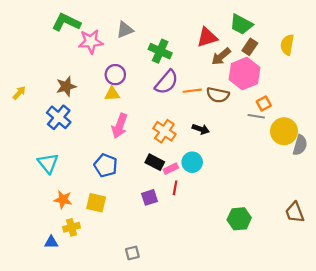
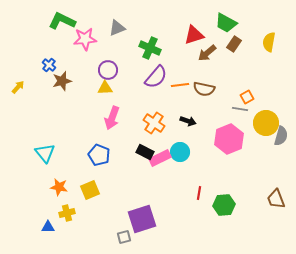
pink hexagon: (244, 74) -> (229, 139), moved
blue cross: (59, 117) -> (49, 65), moved, size x0.6
pink rectangle: (171, 169) -> (160, 158), size x1.5
red line: (175, 188) -> (199, 193), moved
purple square: (149, 197) -> (142, 219), moved, size x1.8
yellow square: (96, 203) -> (90, 190), turned -36

